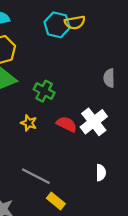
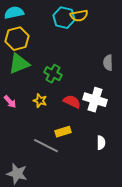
white cross: (94, 122) -> (95, 100), turned -35
yellow rectangle: (56, 201) -> (63, 132), moved, turned -56

